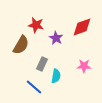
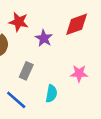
cyan semicircle: (56, 76) -> (51, 94), moved

